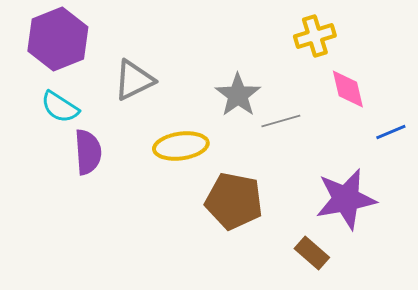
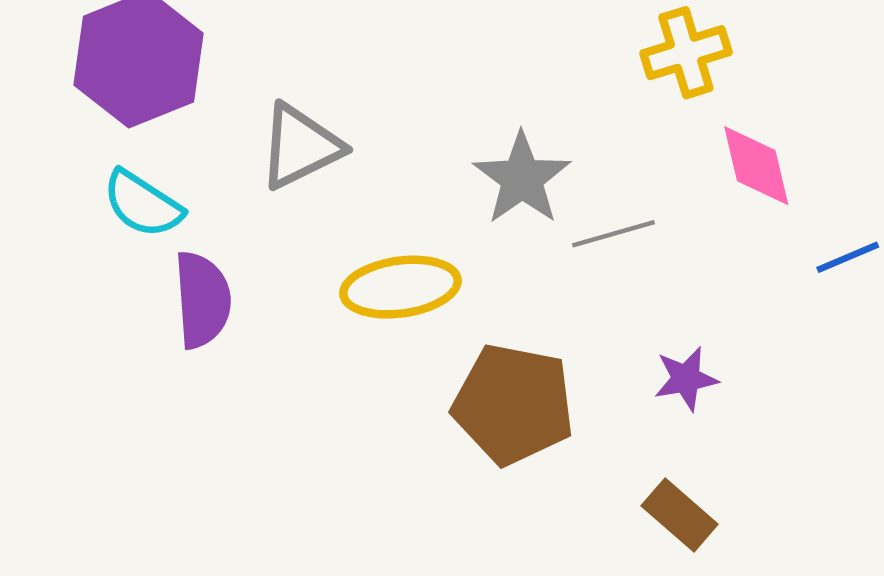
purple star: (346, 199) -> (686, 379), moved, size x0.5

